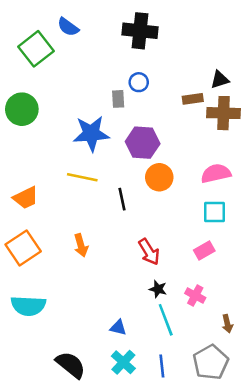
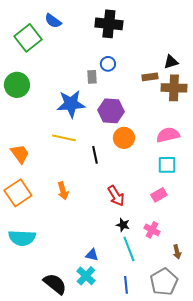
orange trapezoid: (26, 198) -> (20, 154), turned -100
cyan cross: (123, 362) -> (86, 276), moved

